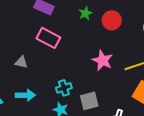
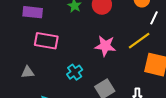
cyan cross: (64, 88) -> (75, 72), moved

